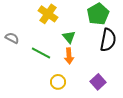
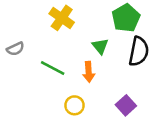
green triangle: (69, 37) -> (100, 46), moved
gray semicircle: (12, 38) -> (15, 49), turned 128

